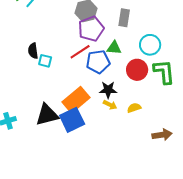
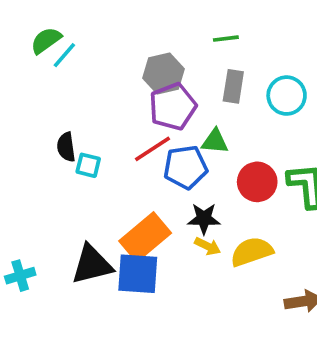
cyan circle: (150, 45) -> (287, 96), moved
yellow semicircle: (134, 108) -> (252, 252), size x1.6
blue square: (72, 120) -> (138, 274), turned 30

